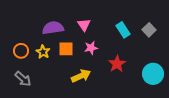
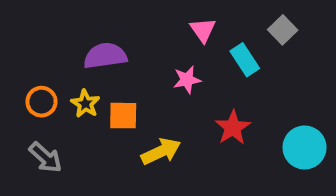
pink triangle: (84, 25) -> (203, 30), moved
gray square: (149, 30) -> (283, 30), moved
pink star: (91, 48) -> (187, 80), moved
orange square: (66, 49) -> (123, 116), moved

